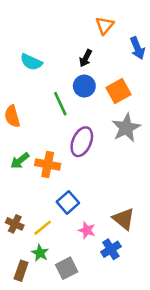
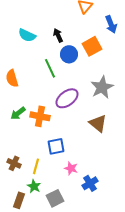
black arrow: (86, 58) -> (58, 35), moved, turned 128
orange square: (118, 91) -> (92, 46), moved
purple ellipse: (82, 142) -> (67, 98), turned 30
blue square: (68, 202) -> (56, 146), turned 30
brown triangle: (124, 219) -> (98, 123), moved
yellow line: (43, 228) -> (36, 166), turned -35

